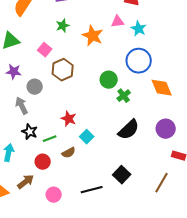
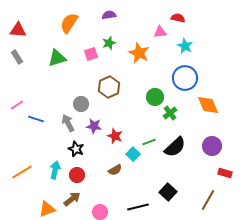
pink triangle: (118, 22) -> (160, 32), moved
pink square: (45, 50) -> (91, 54), moved, turned 32
purple star: (14, 72) -> (94, 126), moved
green line: (50, 139) -> (149, 142), moved
red circle: (43, 162) -> (77, 175), moved

